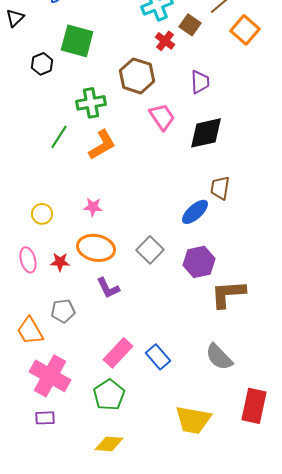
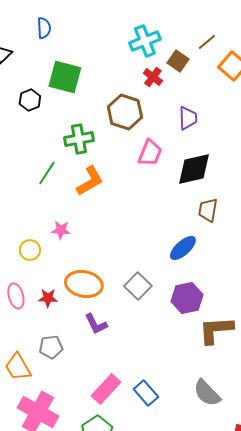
pink trapezoid: (162, 117) -> (150, 153), turned 56
brown trapezoid: (220, 188) -> (208, 210), moved
pink star: (93, 207) -> (61, 230), moved

